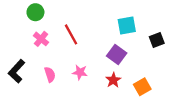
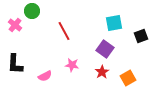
pink cross: (41, 39) -> (15, 25), moved
black L-shape: (17, 71) -> (15, 64), turned -40
pink semicircle: (50, 75) -> (45, 76), moved, turned 80

